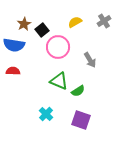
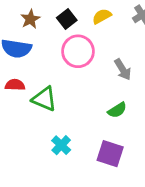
black square: (42, 30) -> (67, 19), moved
green triangle: (59, 81) -> (44, 99), moved
green semicircle: (78, 91) -> (117, 110), moved

